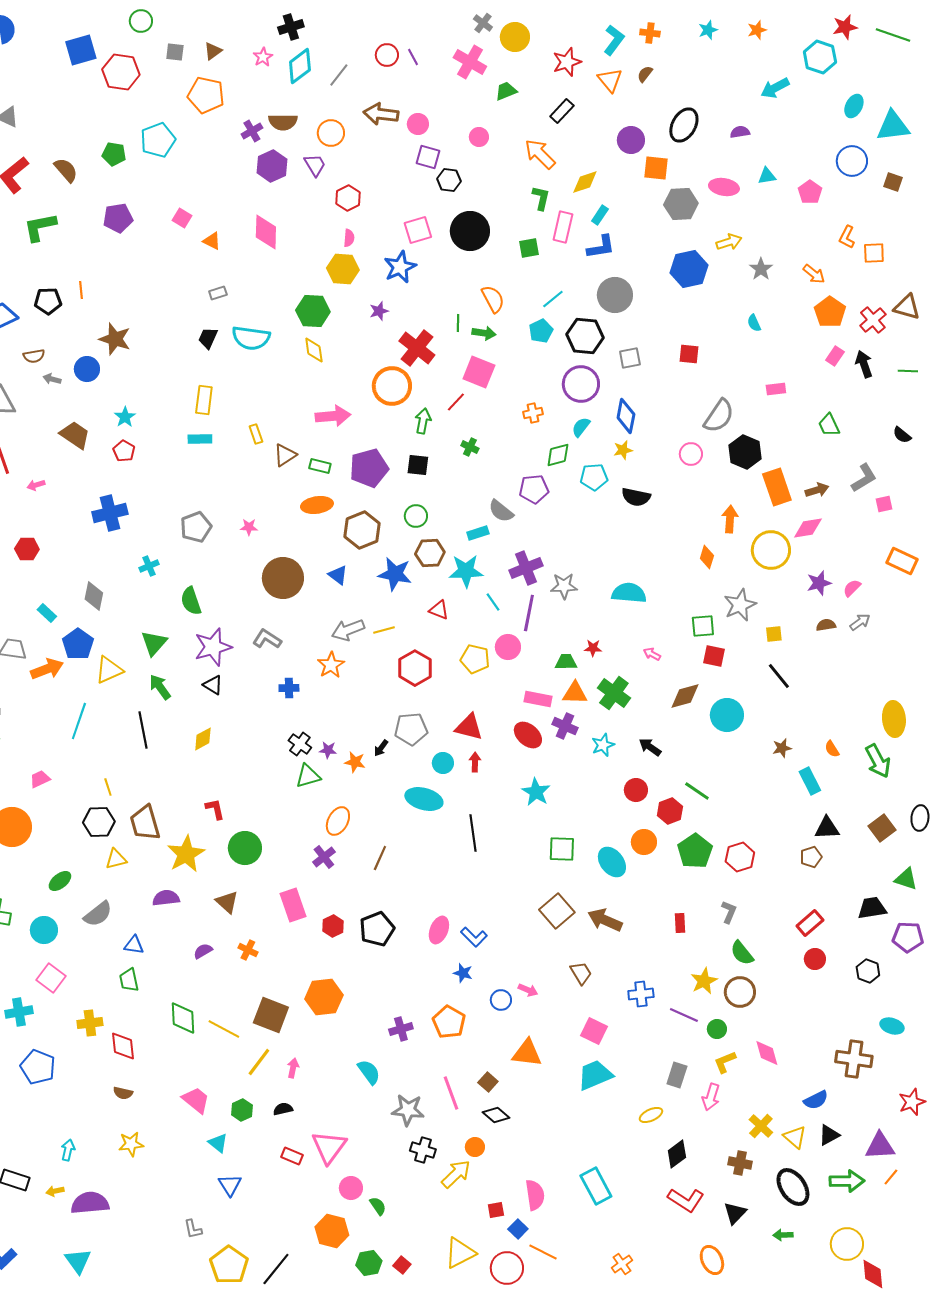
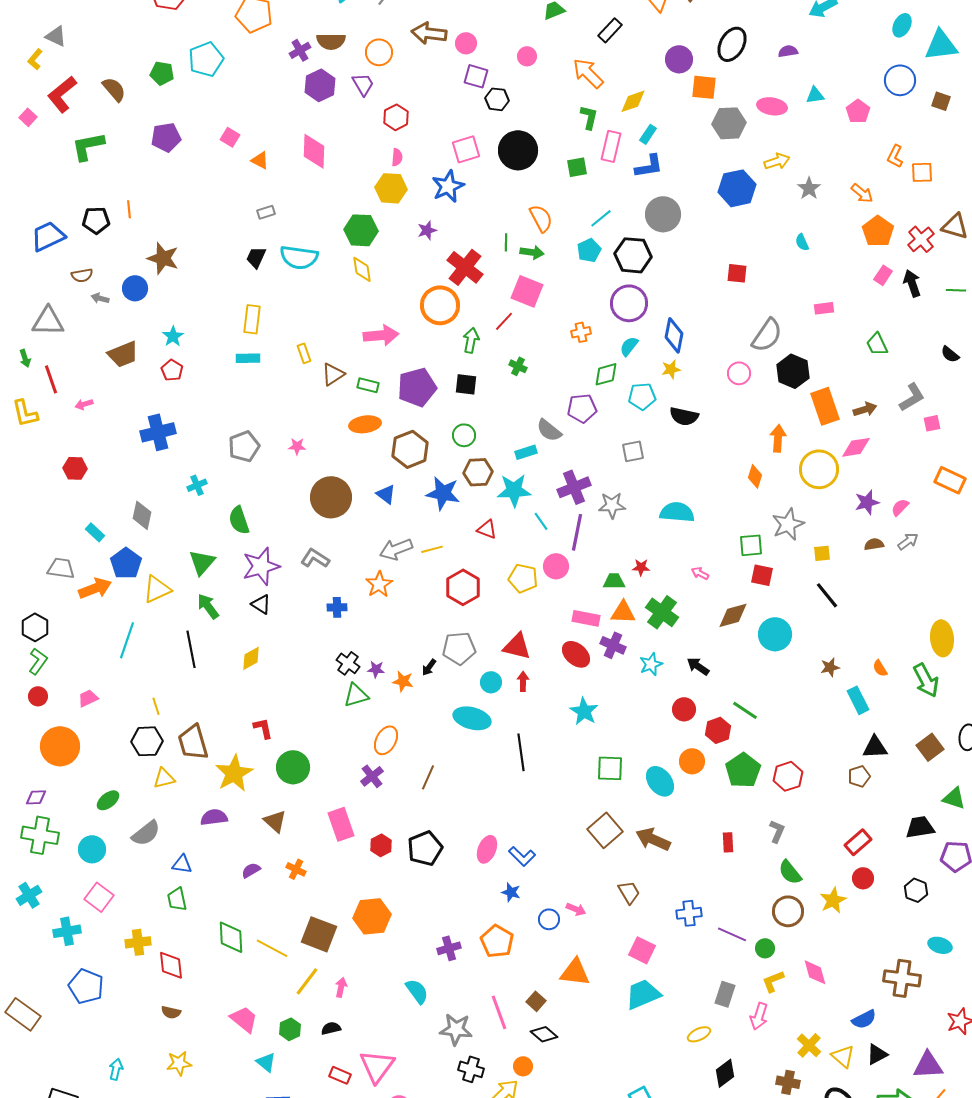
gray square: (630, 358) -> (633, 451), moved
brown trapezoid: (75, 435) -> (123, 354), turned 124
yellow star: (704, 981) -> (833, 900), moved

